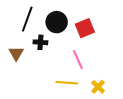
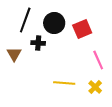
pink line: (78, 59) -> (98, 60), moved

